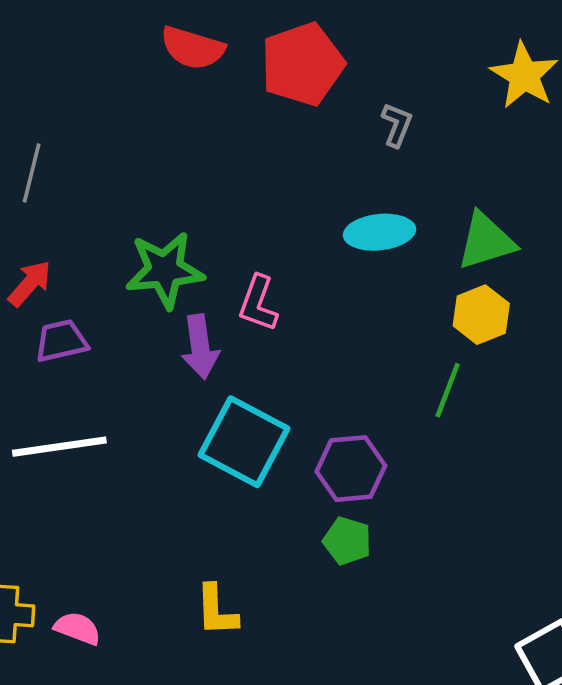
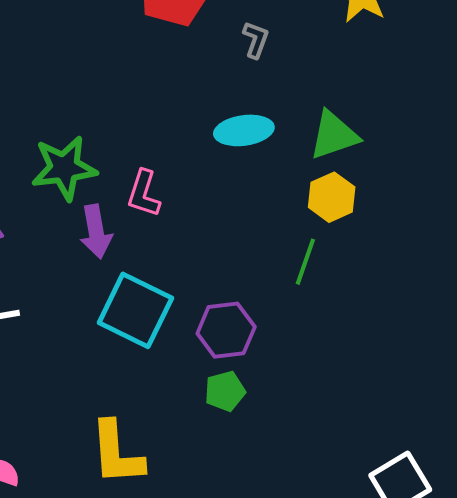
green pentagon: (347, 541) -> (225, 391), turned -30
yellow L-shape: (216, 610) -> (117, 453), size x1.5

